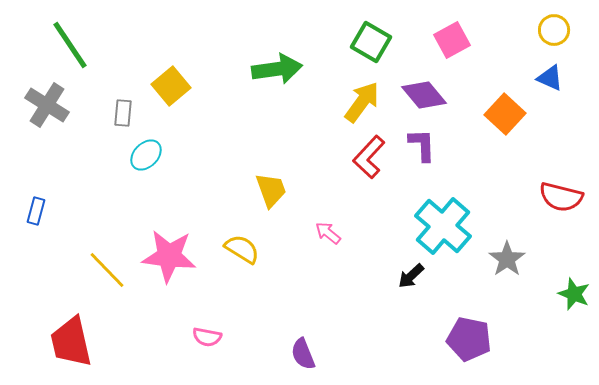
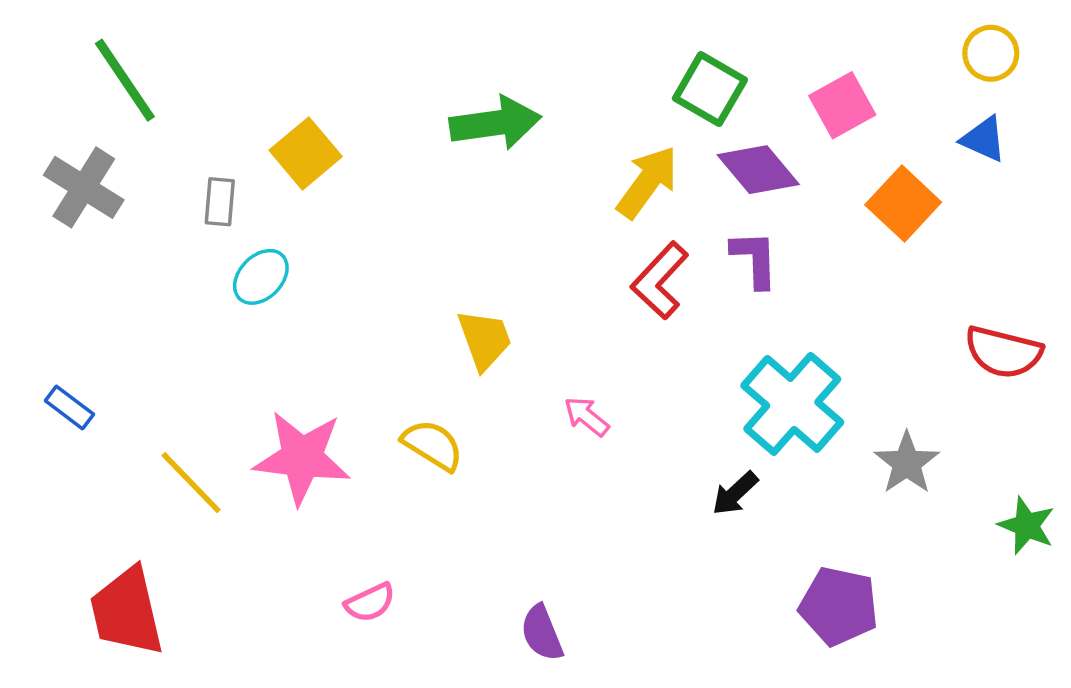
pink square: (452, 40) -> (842, 105), moved
green square: (371, 42) -> (710, 89), moved
blue rectangle: (36, 211) -> (69, 408), moved, turned -68
pink semicircle: (207, 337) -> (370, 603), turned -36

